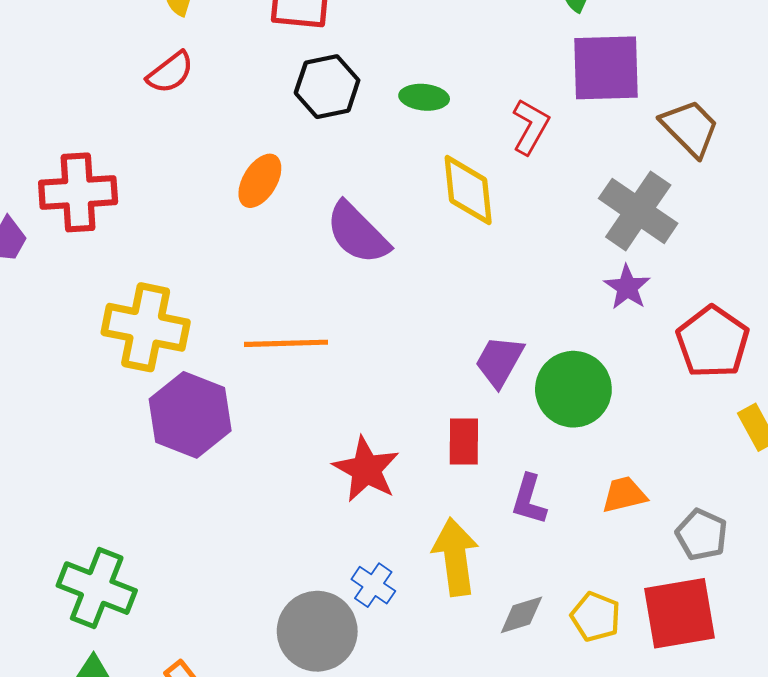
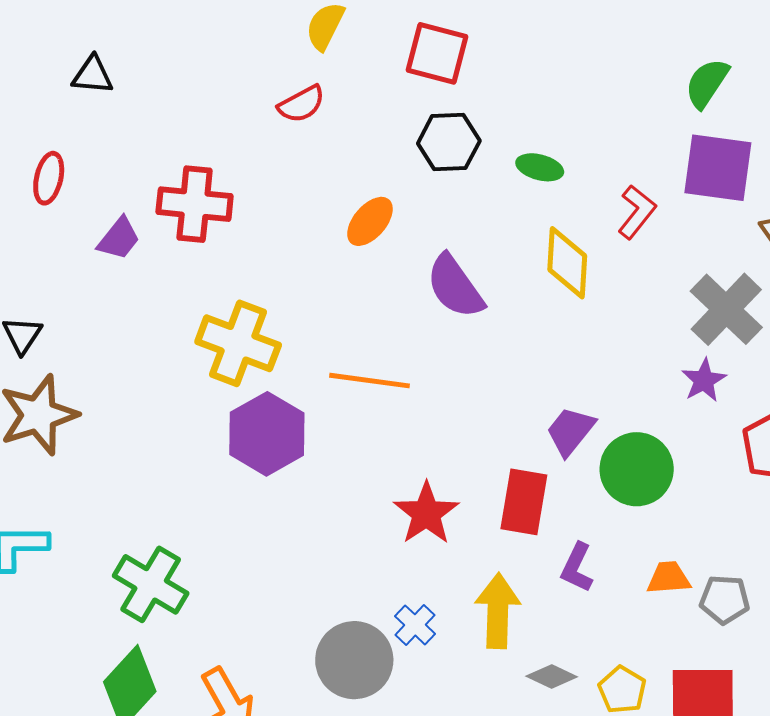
red rectangle: (464, 441) -> (524, 502), size x1.4
gray pentagon: (702, 535) -> (725, 600), moved, turned -30
gray diamond: (521, 615) -> (552, 676), turned 33

